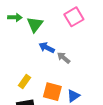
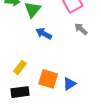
gray arrow: (64, 58) -> (81, 29), moved

